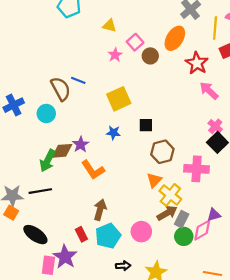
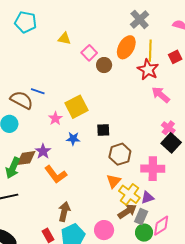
yellow line: (215, 28) -> (150, 51), moved
pink star: (115, 55) -> (55, 118), moved
brown semicircle: (61, 89) -> (22, 100), turned -30
purple triangle: (214, 215) -> (147, 198), moved

